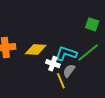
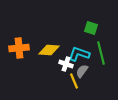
green square: (92, 24) -> (91, 28), moved
green line: (88, 53) -> (101, 53), turned -65

